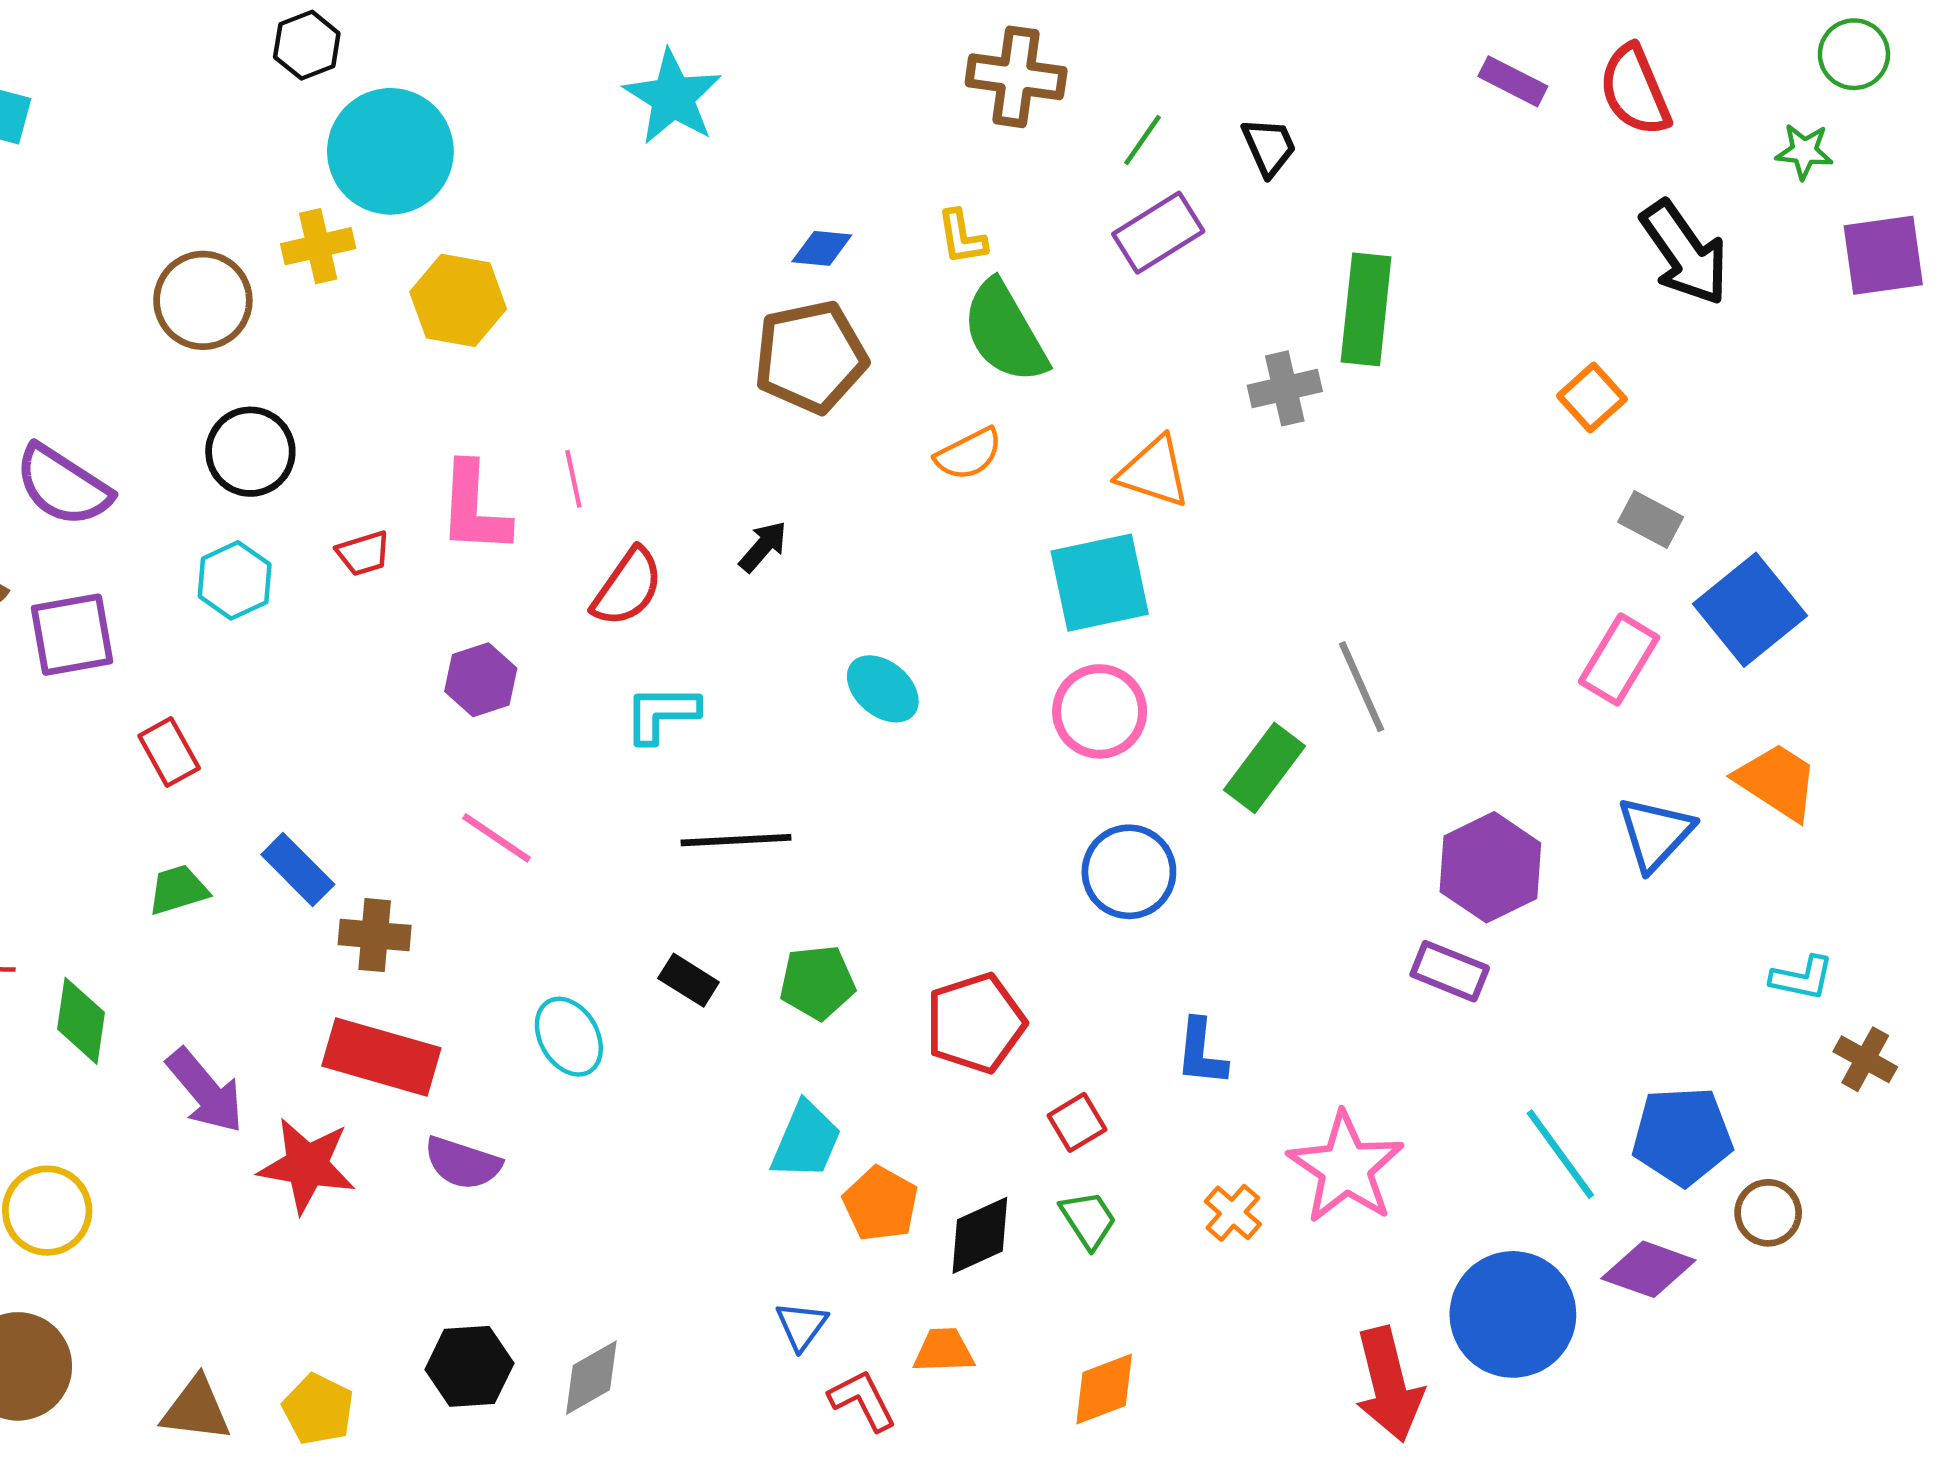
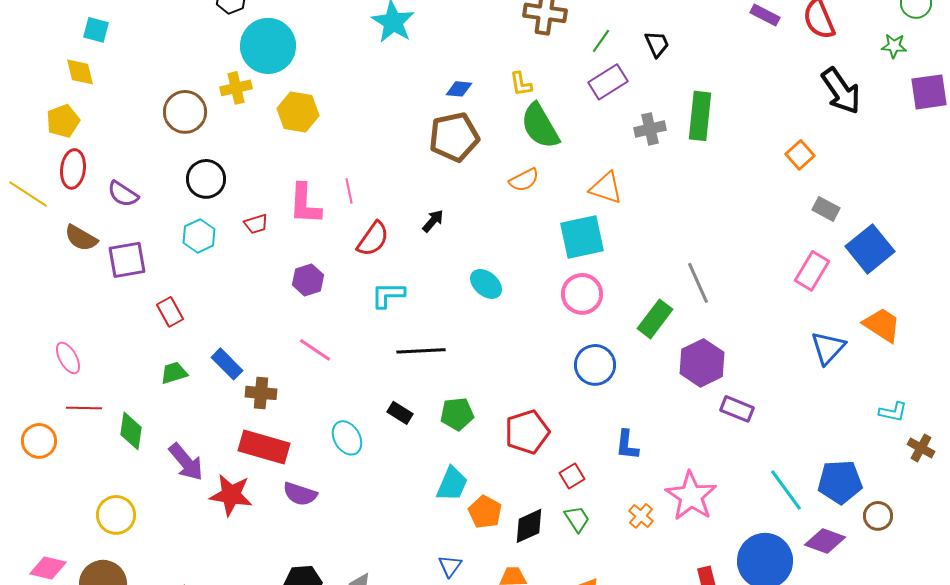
gray cross: (1285, 388) -> (650, 129), moved
purple semicircle: (63, 486) -> (123, 194), size x0.7
purple hexagon: (1490, 867) -> (702, 363), moved

